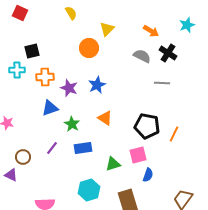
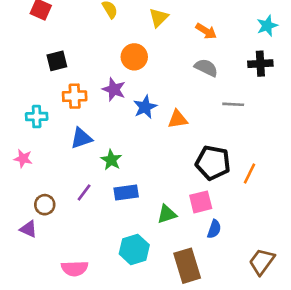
yellow triangle: (107, 29) -> (159, 18), moved
orange arrow: (151, 31) -> (206, 31), moved
black cross: (168, 53) -> (260, 64), moved, turned -36
cyan cross: (17, 70) -> (37, 117), moved
purple star: (69, 88) -> (114, 89), moved
orange triangle: (105, 118) -> (178, 119), moved, turned -42

